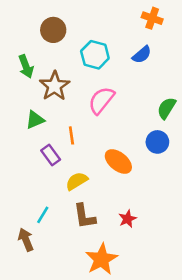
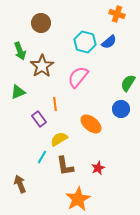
cyan hexagon: (95, 55) -> (85, 42), moved
green triangle: (35, 120) -> (18, 92), moved
cyan line: (43, 215) -> (42, 157), moved

